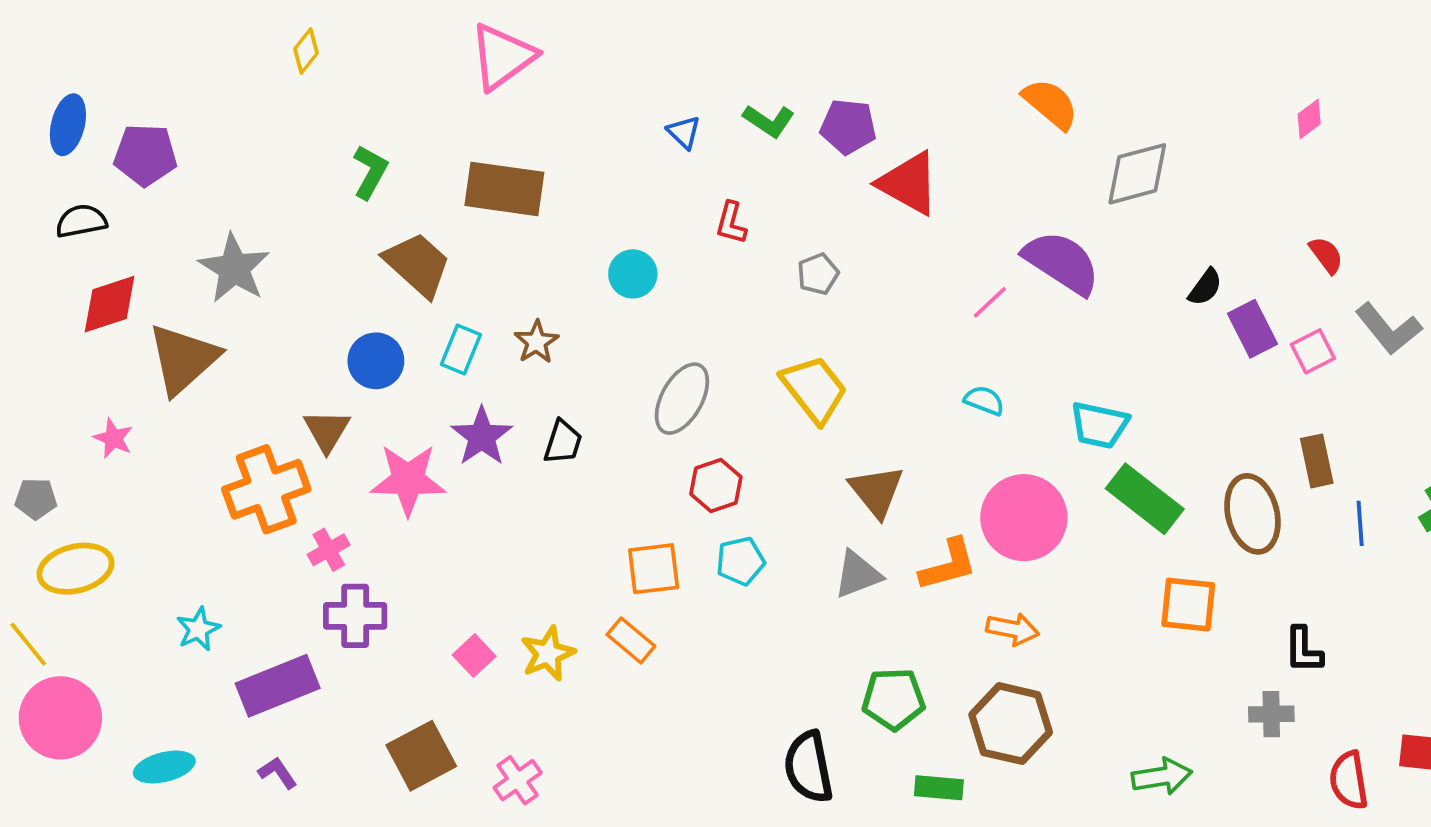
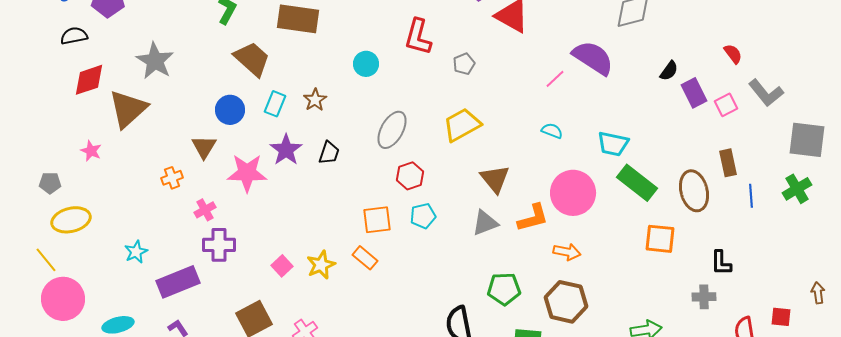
red L-shape: (731, 223) -> (418, 37), size x1.6
yellow trapezoid: (814, 389) -> (462, 125), turned -81
orange cross: (266, 489) -> (172, 178), size x0.5

